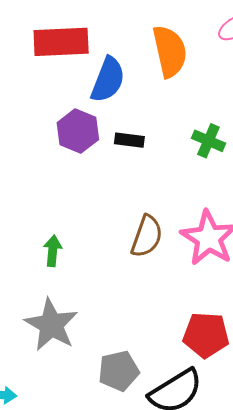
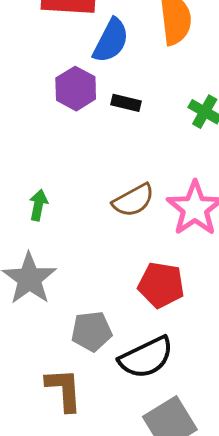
brown semicircle: (147, 236) -> (133, 200), turned 36
red pentagon: (206, 335) -> (161, 285), moved

